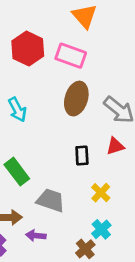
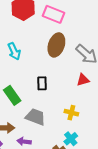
black rectangle: (82, 155) -> (42, 83), moved
yellow cross: (101, 193) -> (71, 113), turned -32

